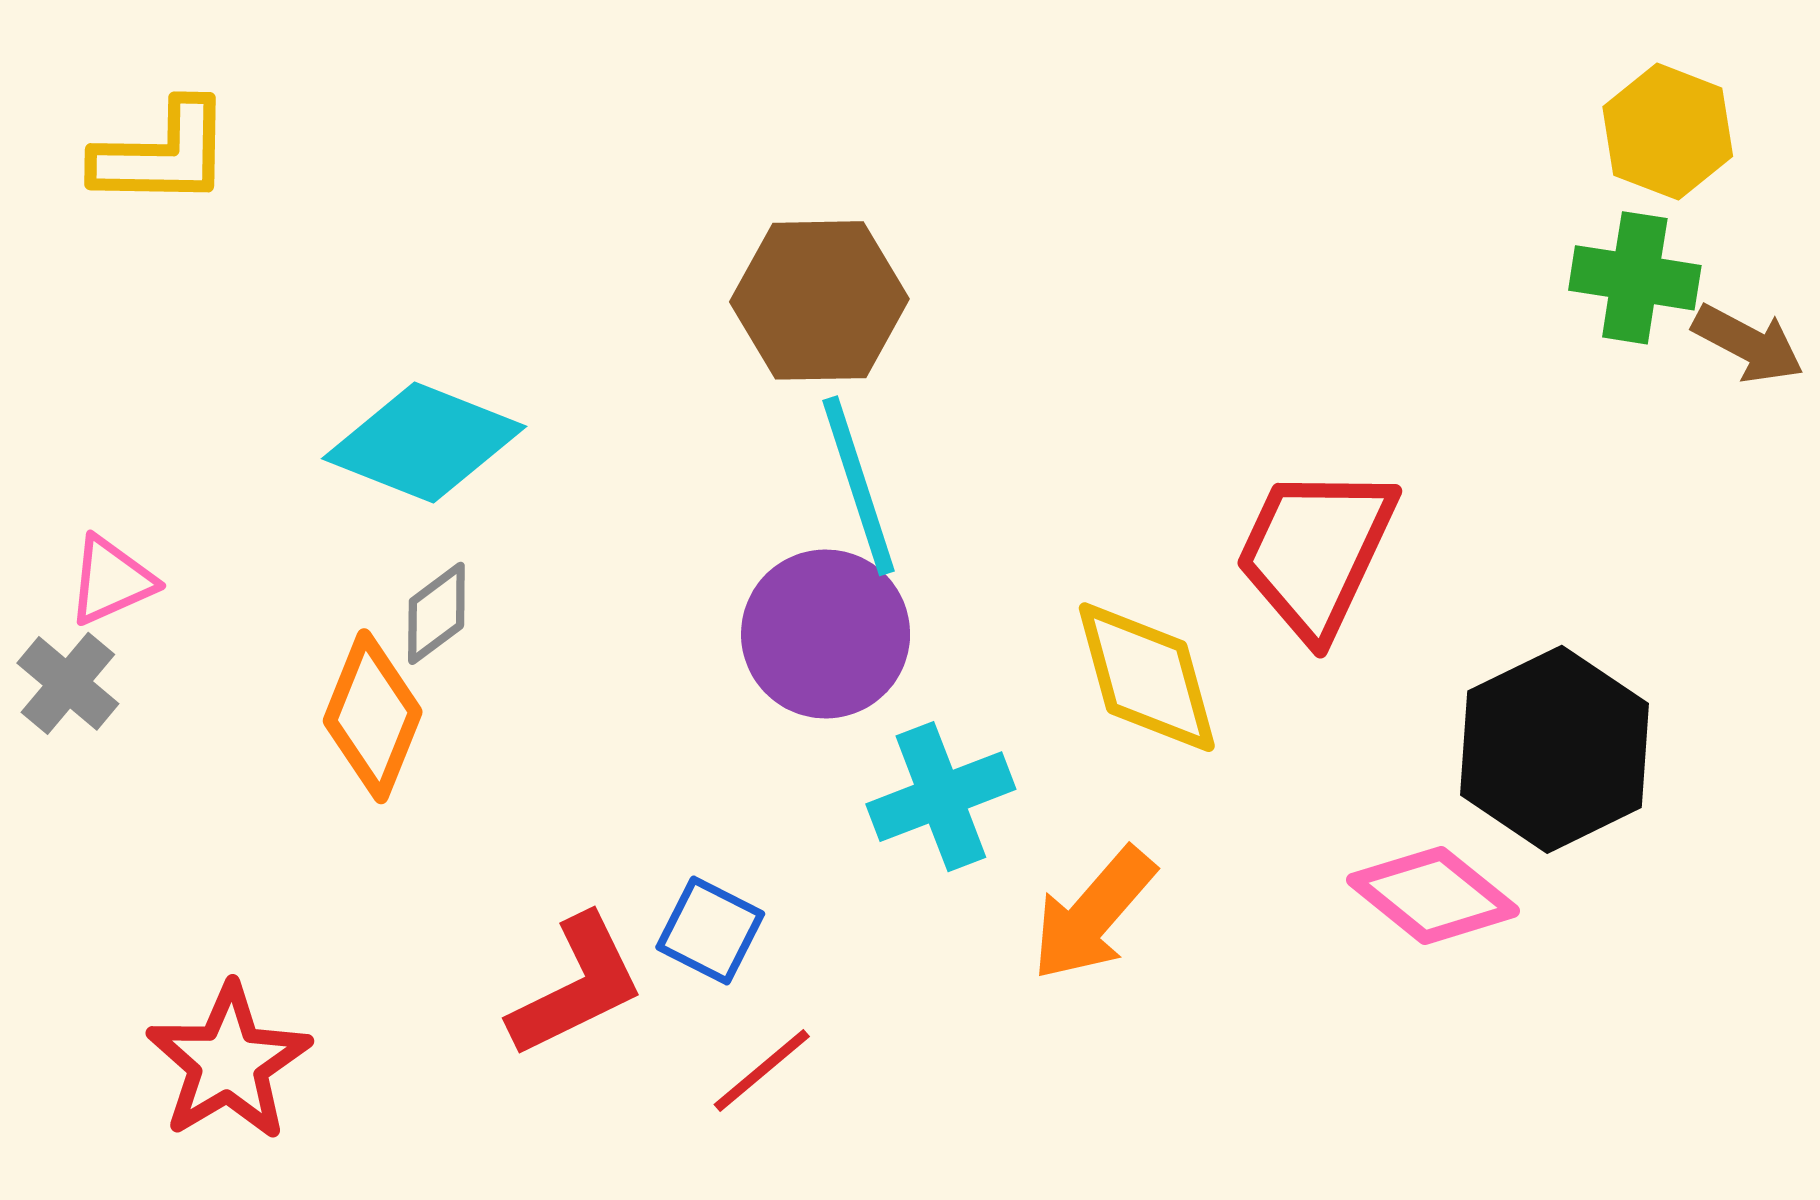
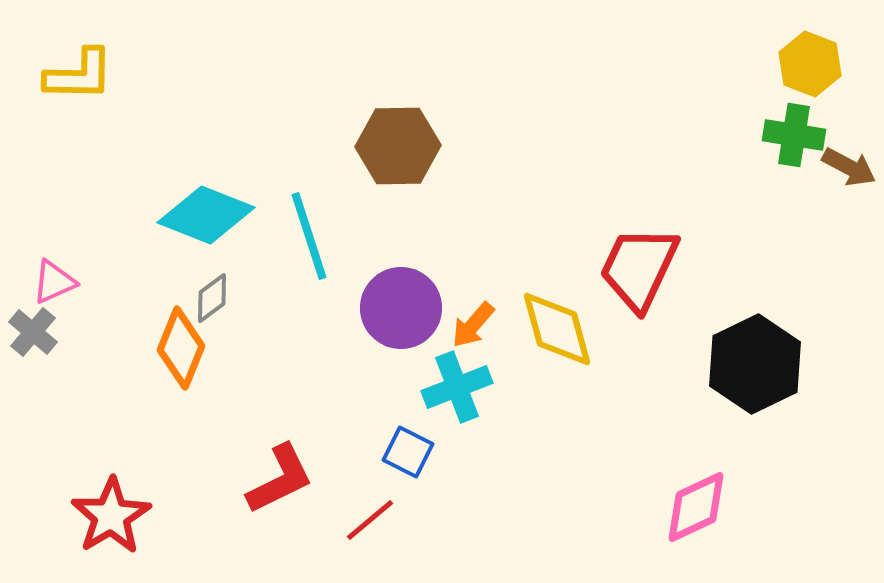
cyan line: (859, 486) -> (309, 236), moved
pink diamond: (1433, 895) -> (696, 507), moved, turned -64
orange arrow: (1093, 914) -> (473, 325), moved, size x0.7
blue square: (710, 930) -> (408, 452), moved

